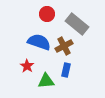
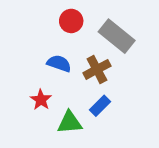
blue semicircle: (39, 42) -> (59, 63), size x0.7
blue rectangle: (66, 70) -> (100, 106), turned 32

